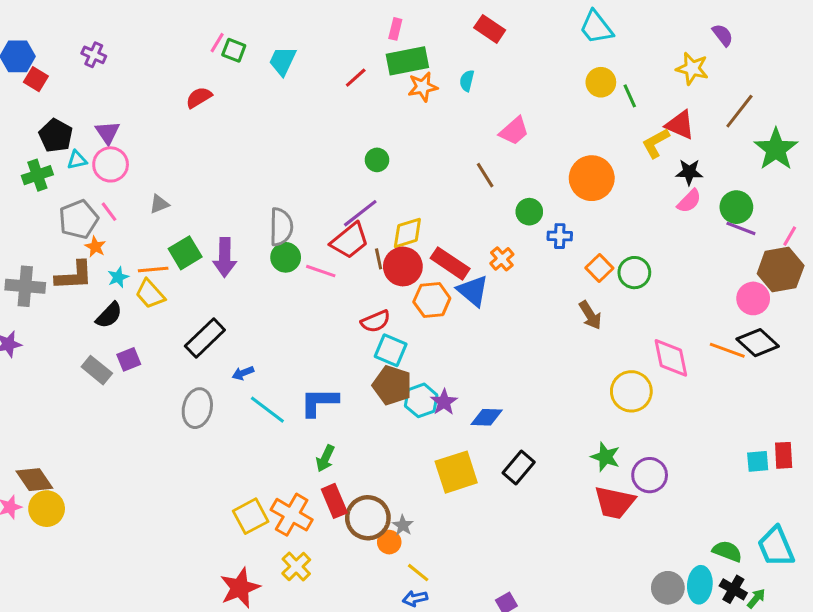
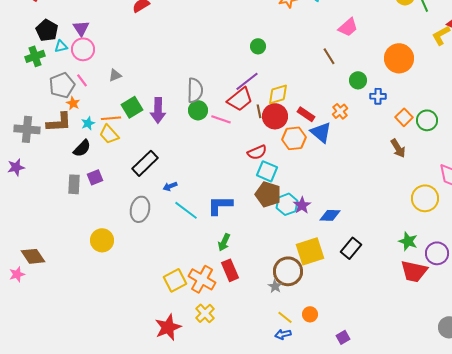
red rectangle: (450, 263) -> (306, 114), size x0.7
gray rectangle: (97, 370) -> (74, 184), turned 54
yellow circle: (47, 509) -> (102, 240), moved
brown circle: (368, 518) -> (288, 271), moved
orange circle: (389, 542) -> (310, 314), moved

